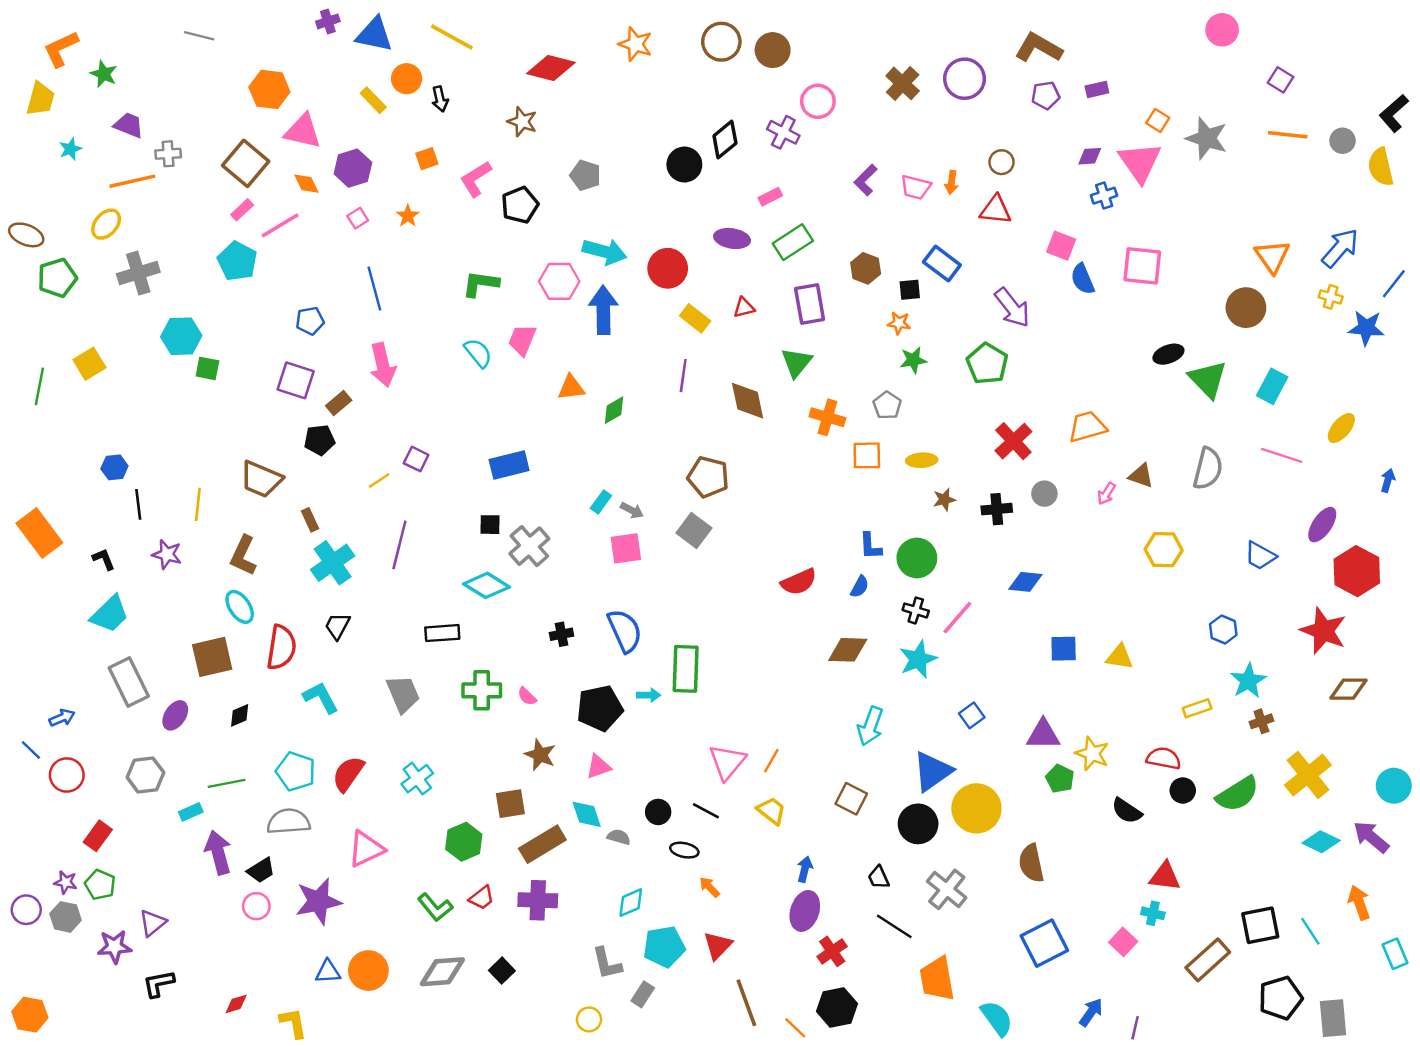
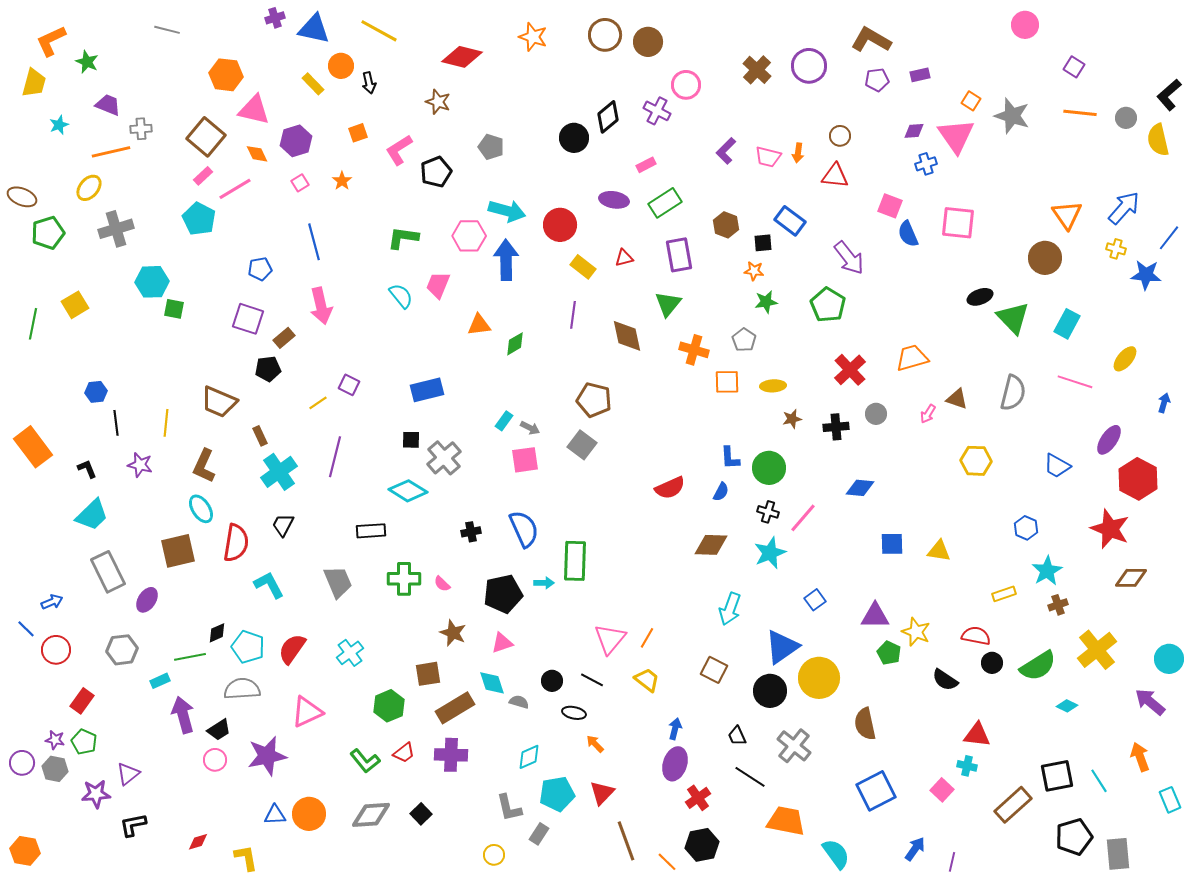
black diamond: (240, 715) -> (217, 633), moved
cyan diamond: (1321, 842) -> (1067, 706), moved, size x0.7
orange trapezoid: (937, 979) -> (786, 821), turned 111

